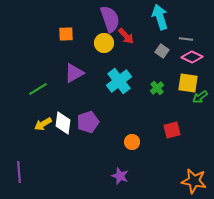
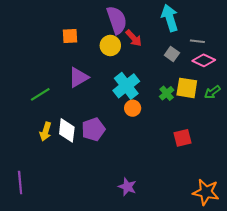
yellow square: (188, 83) -> (187, 88), moved
green arrow: (200, 97) -> (212, 92), moved
yellow arrow: (43, 124) -> (46, 132), turned -42
orange circle: (132, 142) -> (133, 108), moved

